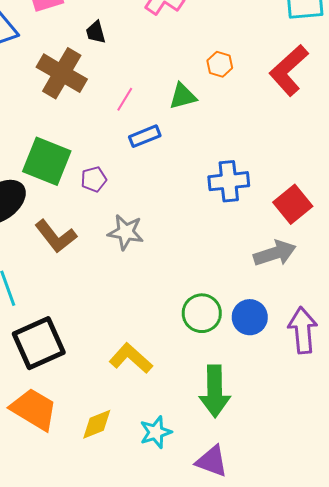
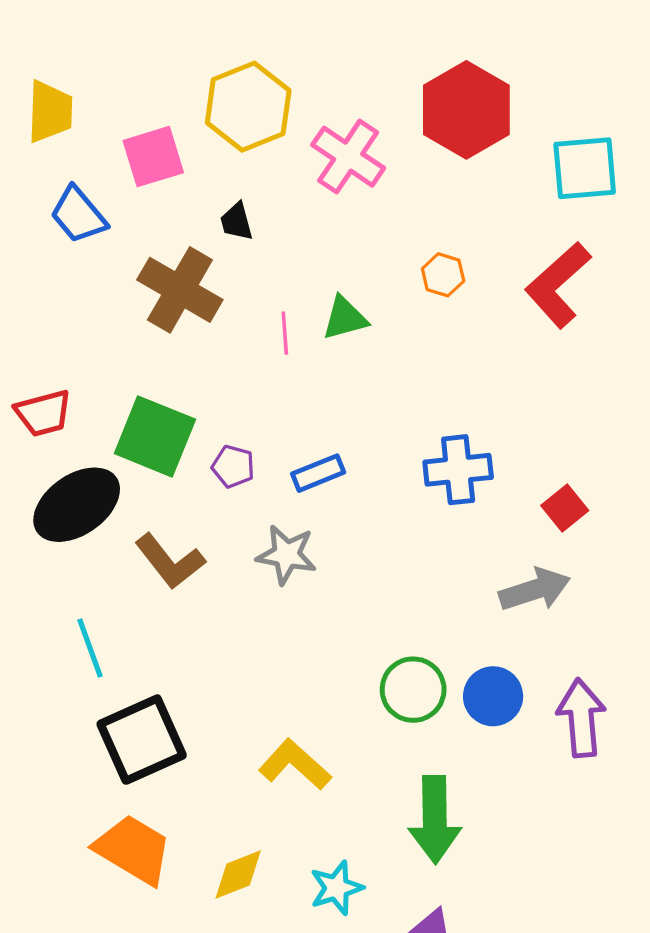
green triangle: (183, 96) -> (345, 318), moved
pink line: (125, 99) -> (285, 333), turned -35
blue rectangle: (145, 136) -> (318, 473), moved
purple pentagon: (94, 179) -> (233, 466), turned 30
red square: (293, 204) -> (565, 508), size x0.7

